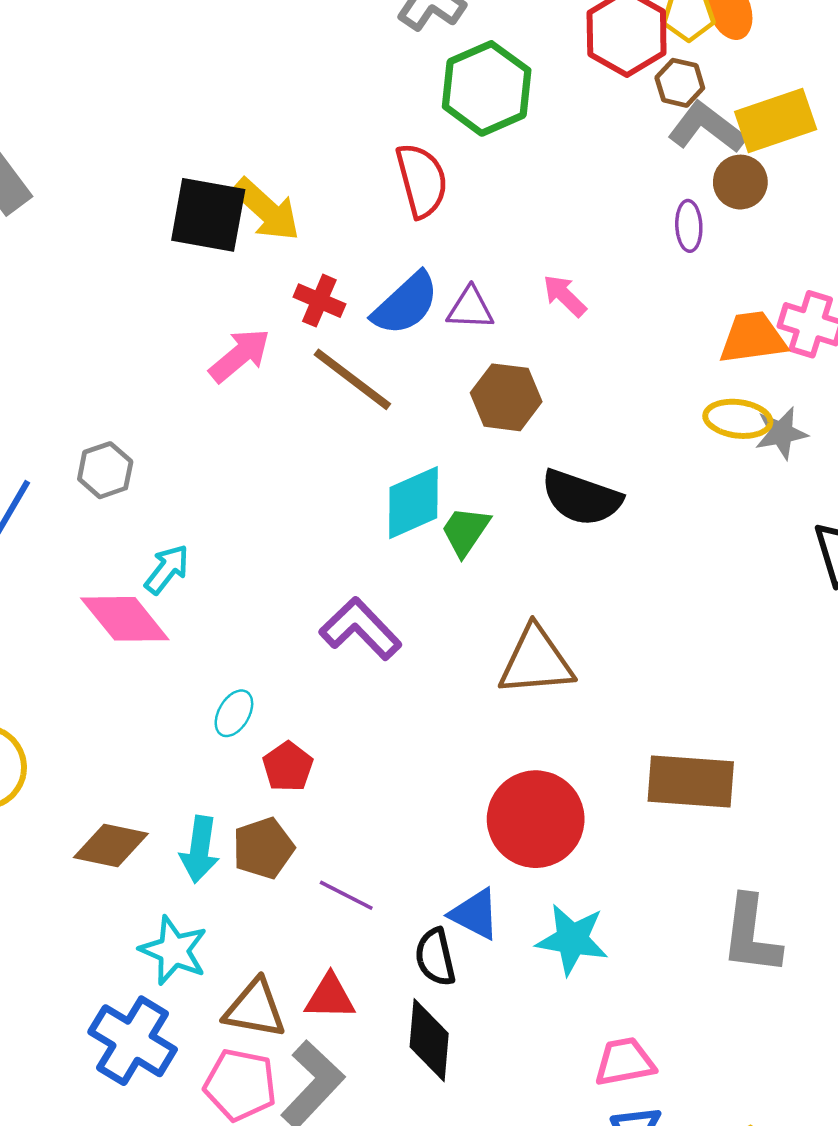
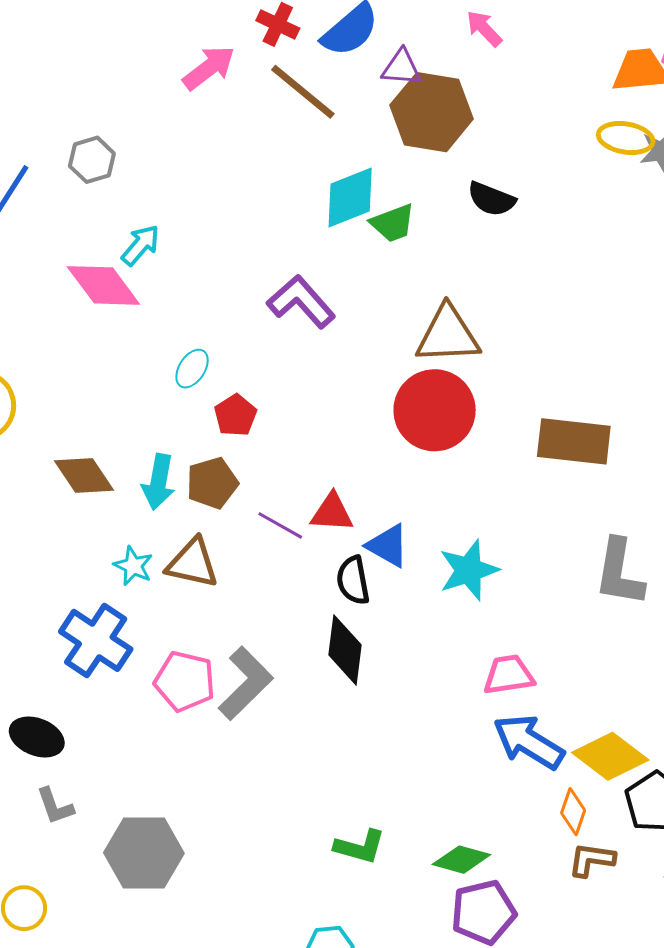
purple triangle: (470, 308) -> (402, 68), moved
brown hexagon: (506, 397) -> (432, 112), size x1.4
black semicircle: (581, 498) -> (491, 199), size x0.7
green trapezoid: (465, 531) -> (393, 223), turned -147
red circle: (536, 819) -> (435, 410), moved
brown diamond: (111, 845) -> (84, 476), turned 42
cyan star: (572, 939) -> (469, 570), turned -30
cyan star: (174, 950) -> (133, 566), size x0.7
red triangle: (330, 997) -> (332, 513), moved
brown triangle: (255, 1009) -> (192, 563), moved

